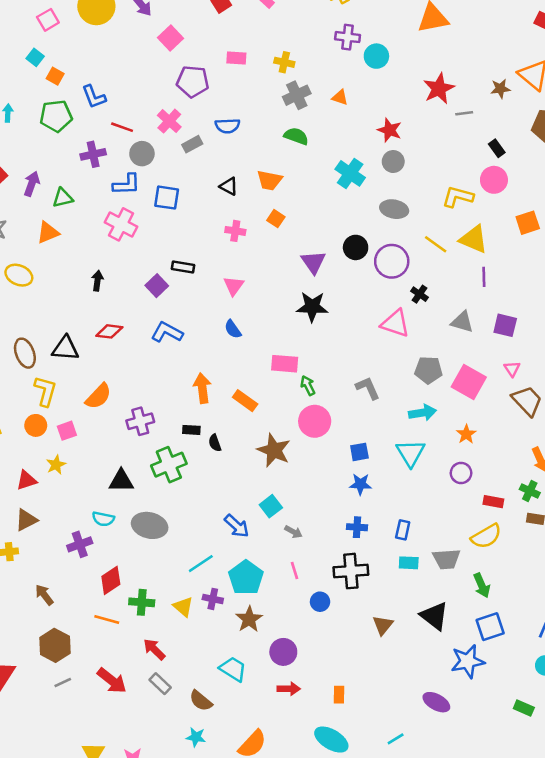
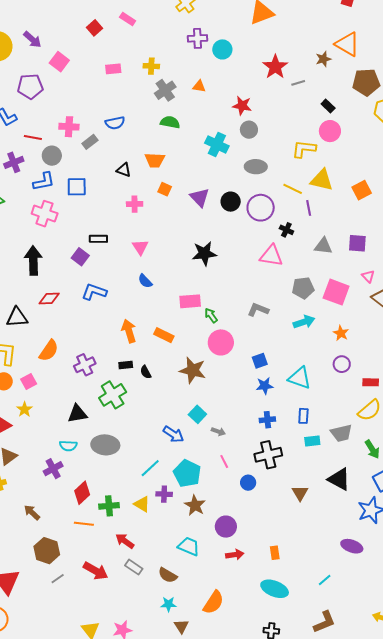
purple pentagon: (193, 81) -> (30, 86), moved
pink cross: (169, 121) -> (69, 127), turned -30
orange square: (528, 223) -> (362, 190), moved
purple triangle: (313, 262) -> (200, 197), moved
purple line: (484, 277) -> (309, 208), moved
black arrow: (97, 281) -> (33, 261), size x1.8
gray L-shape: (368, 388) -> (258, 310), turned -35
cyan triangle: (411, 453) -> (300, 378), moved, turned -30

